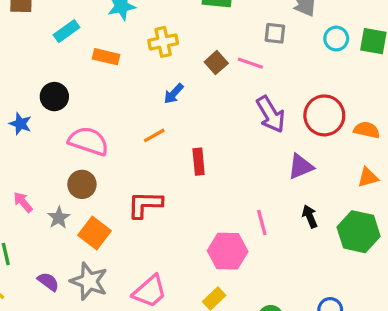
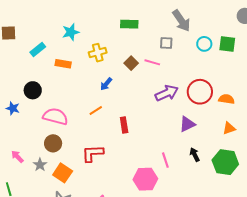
purple arrow: (271, 114) -> (167, 93), turned -80

